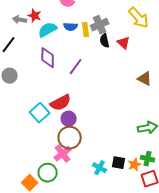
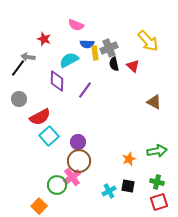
gray arrow: (20, 20) -> (28, 57), moved
blue semicircle: (71, 27) -> (87, 44), moved
cyan semicircle: (48, 30) -> (69, 60), moved
red semicircle: (61, 103) -> (40, 117), moved
orange star: (135, 165) -> (129, 159), moved
cyan cross: (100, 168) -> (109, 191), turned 32
green circle: (48, 173) -> (57, 185), moved

